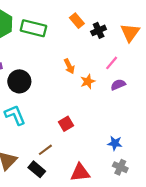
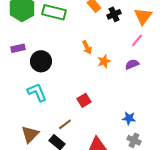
pink line: (112, 63) -> (137, 40), moved

